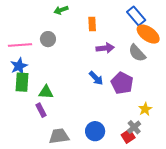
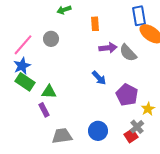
blue rectangle: (136, 16) -> (139, 16), turned 30
pink line: (20, 45) -> (23, 45), turned -45
gray semicircle: (137, 53) -> (128, 53), moved
green rectangle: (22, 82) -> (25, 82), turned -60
purple pentagon: (122, 83) -> (127, 95), moved

